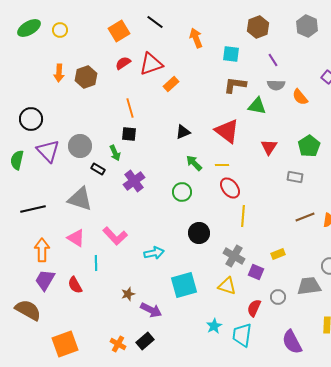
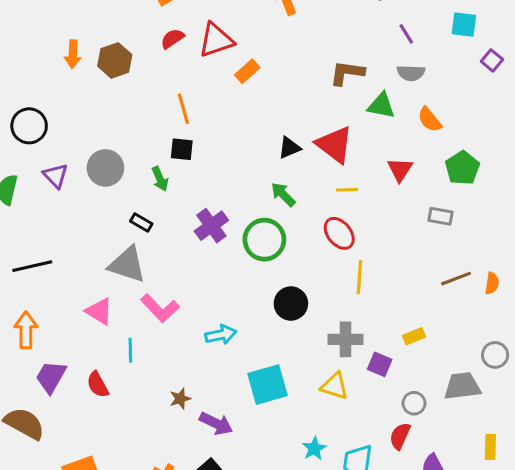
cyan square: (231, 54) -> (464, 25), moved
orange semicircle: (300, 97) -> (430, 120), moved
black triangle: (183, 132) -> (289, 148), moved
purple triangle: (48, 151) -> (56, 176), size x0.7
yellow line: (222, 165) -> (347, 190), moved
black rectangle: (98, 169) -> (141, 222), moved
purple cross: (134, 181) -> (211, 226), moved
green circle: (182, 192) -> (264, 240), size x1.4
gray triangle: (80, 199) -> (127, 265), moved
orange arrow: (42, 250) -> (26, 330), moved
gray cross: (234, 256) -> (345, 339), turned -30
red semicircle: (254, 308) -> (400, 436), moved

